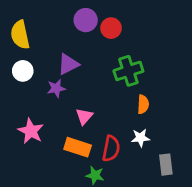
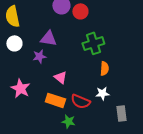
purple triangle: (68, 64) -> (48, 38), turned 36
pink triangle: (84, 116) -> (60, 77), turned -32
red semicircle: (111, 148) -> (80, 101), turned 102

